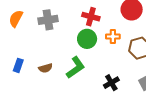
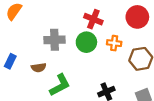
gray cross: (48, 20) -> (55, 40), moved
green L-shape: (76, 67) -> (60, 85), moved

